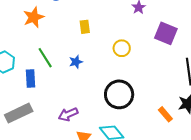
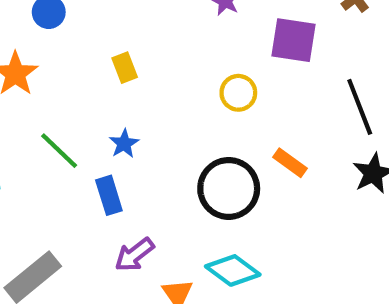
yellow circle: (122, 48) -> (238, 93), moved
blue rectangle: (30, 79) -> (109, 195), moved
orange rectangle: (165, 114) -> (290, 163), moved

